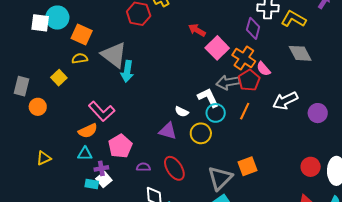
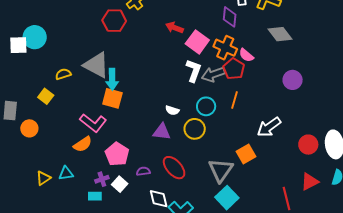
orange square: (82, 34) -> (112, 98), moved
white L-shape: (208, 98) -> (194, 71), moved, turned 55
white arrow: (285, 101) -> (269, 127), moved
purple circle: (318, 113) -> (293, 80), moved
cyan triangle: (85, 154) -> (66, 173), moved
white square: (104, 179) -> (120, 184), moved

